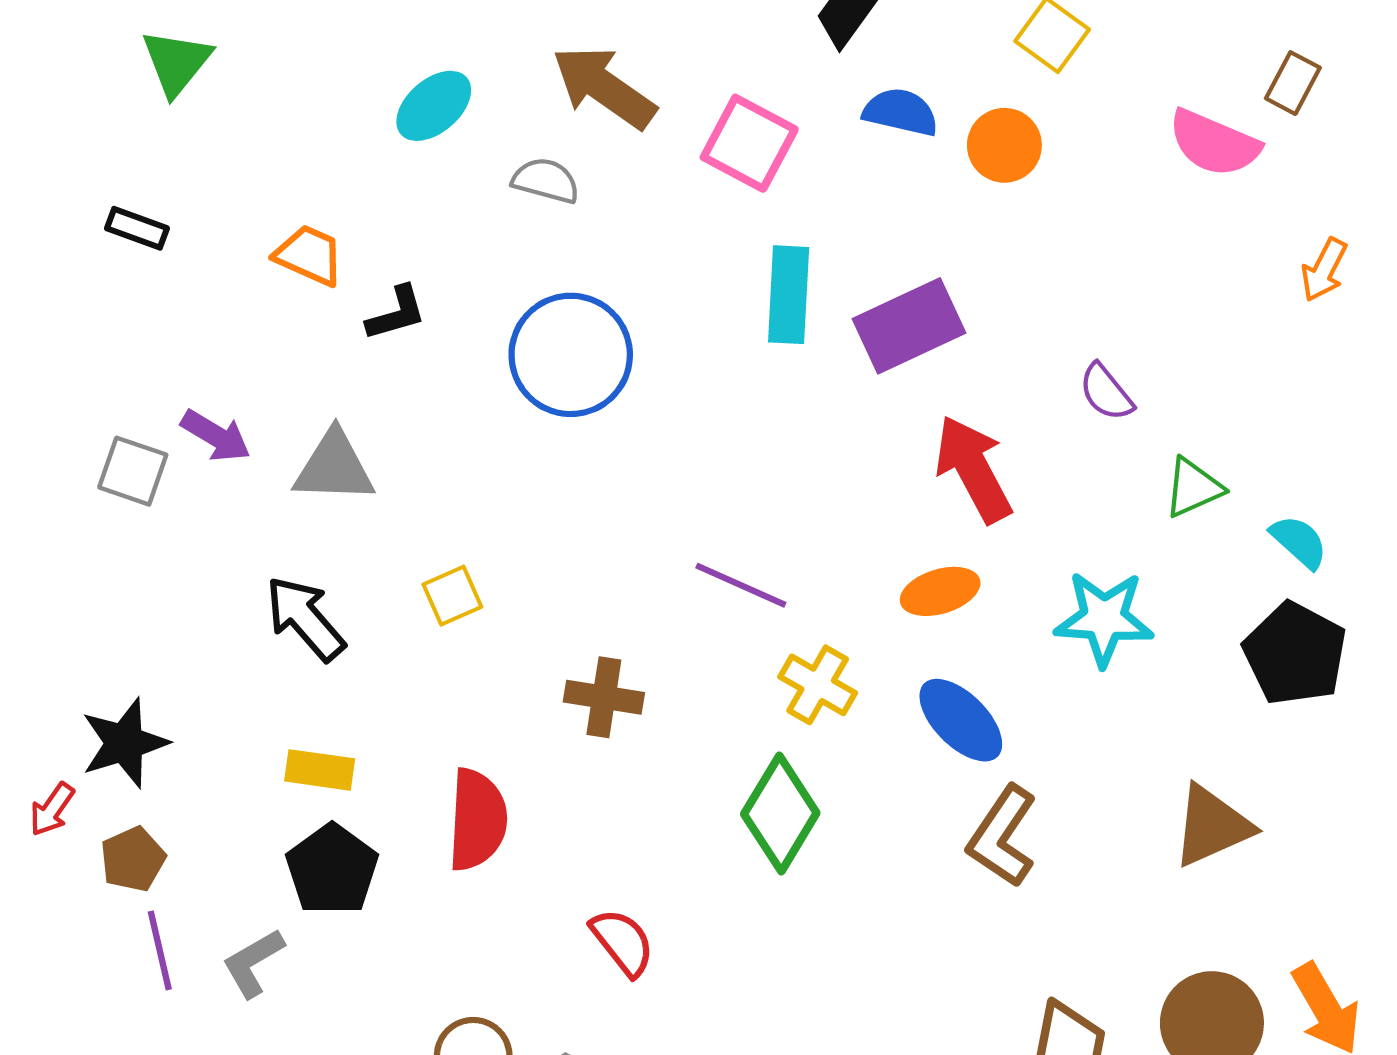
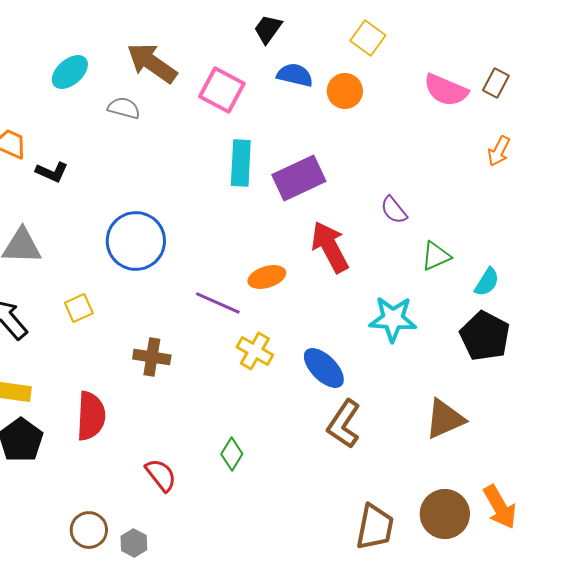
brown rectangle: (1293, 83) -> (496, 83), moved
black L-shape: (396, 313) -> (52, 172), turned 40
blue circle: (571, 355) -> (136, 241), moved
cyan semicircle: (1299, 542) -> (487, 282), turned 80
orange ellipse: (940, 591) -> (267, 277), moved
green diamond: (780, 814) -> (232, 454), moved, size x0.6

